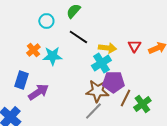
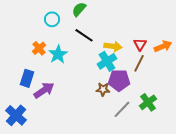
cyan star: (52, 56) -> (58, 54), turned -30
brown star: (97, 91) -> (103, 89), size x0.6
brown line: (125, 98) -> (139, 63), moved
gray line: (93, 111) -> (122, 109), moved

